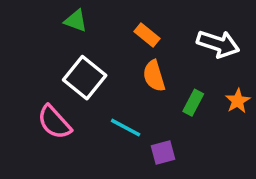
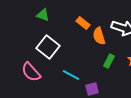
orange semicircle: (154, 76) -> (99, 36), moved

